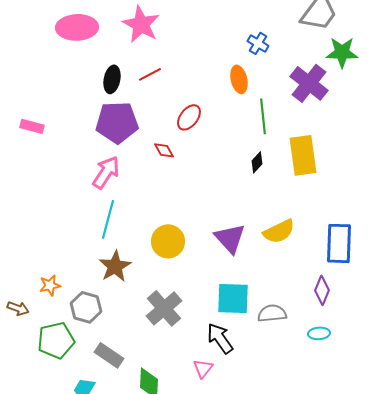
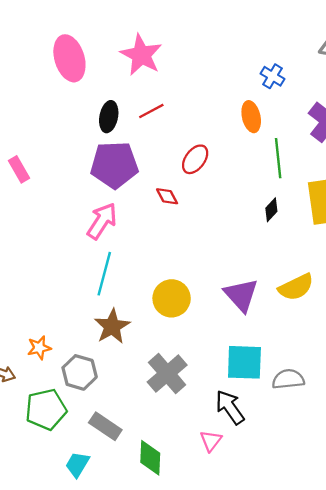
pink ellipse: (77, 27) -> (69, 58), turned 75
pink rectangle: (32, 126) -> (19, 169), turned 45

